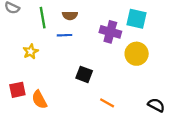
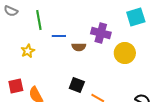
brown semicircle: (70, 15) -> (79, 47), moved
cyan square: (137, 19) -> (136, 17), moved, turned -30
black square: (84, 74) -> (77, 85), moved

